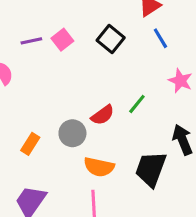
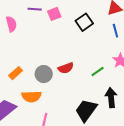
green line: (137, 104) -> (98, 71), moved
orange semicircle: (99, 167) -> (31, 97), moved, turned -30

